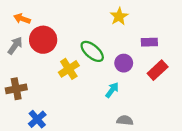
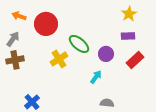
yellow star: (119, 16) -> (129, 14), moved
red circle: (43, 40) -> (46, 24), moved
brown cross: (16, 89) -> (15, 60), moved

